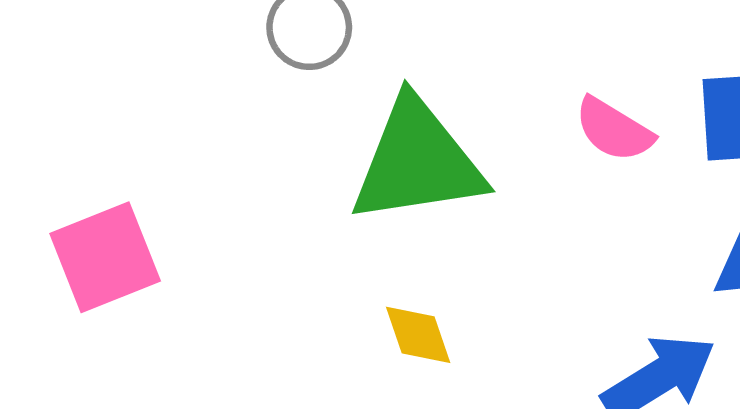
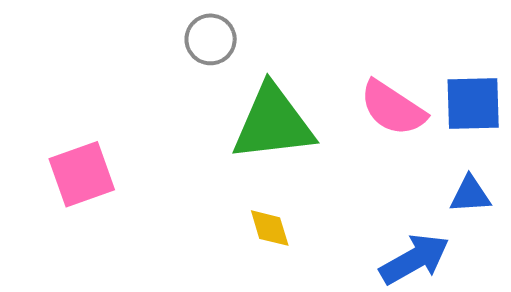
pink semicircle: (614, 130) -> (393, 108), size x1.4

